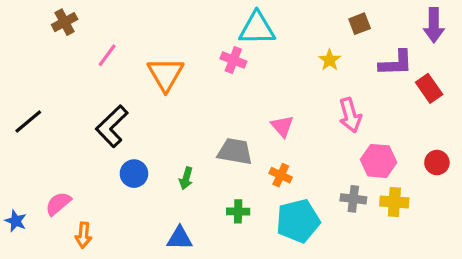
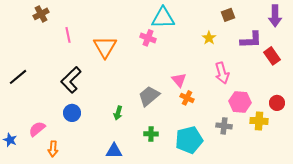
pink line: (107, 55) -> (68, 35), turned -49
gray trapezoid: (235, 151) -> (149, 96), turned -50
blue circle: (134, 174) -> (72, 113), moved
orange cross: (281, 175) -> (187, 98), moved
yellow cross: (394, 202) -> (259, 121), moved

